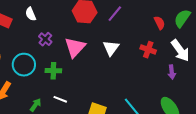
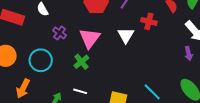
red cross: (148, 50) -> (149, 21), moved
green cross: (53, 71) -> (81, 62), moved, turned -35

